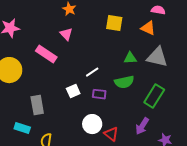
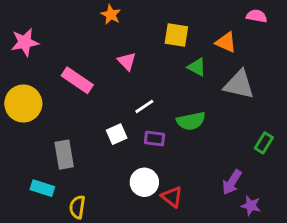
pink semicircle: (158, 10) -> (257, 16), moved
pink triangle: (66, 34) -> (127, 61), moved
green triangle: (130, 58) -> (197, 67), moved, turned 32
green rectangle: (154, 96) -> (264, 143), moved, size x0.6
purple arrow: (142, 126) -> (232, 182), moved

